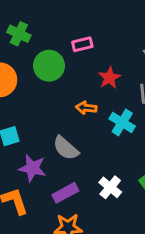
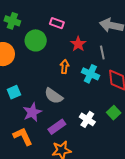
pink rectangle: (82, 44) -> (57, 23), turned 40
orange arrow: (86, 108) -> (65, 67), turned 96
purple star: (32, 168) -> (32, 112), turned -30

